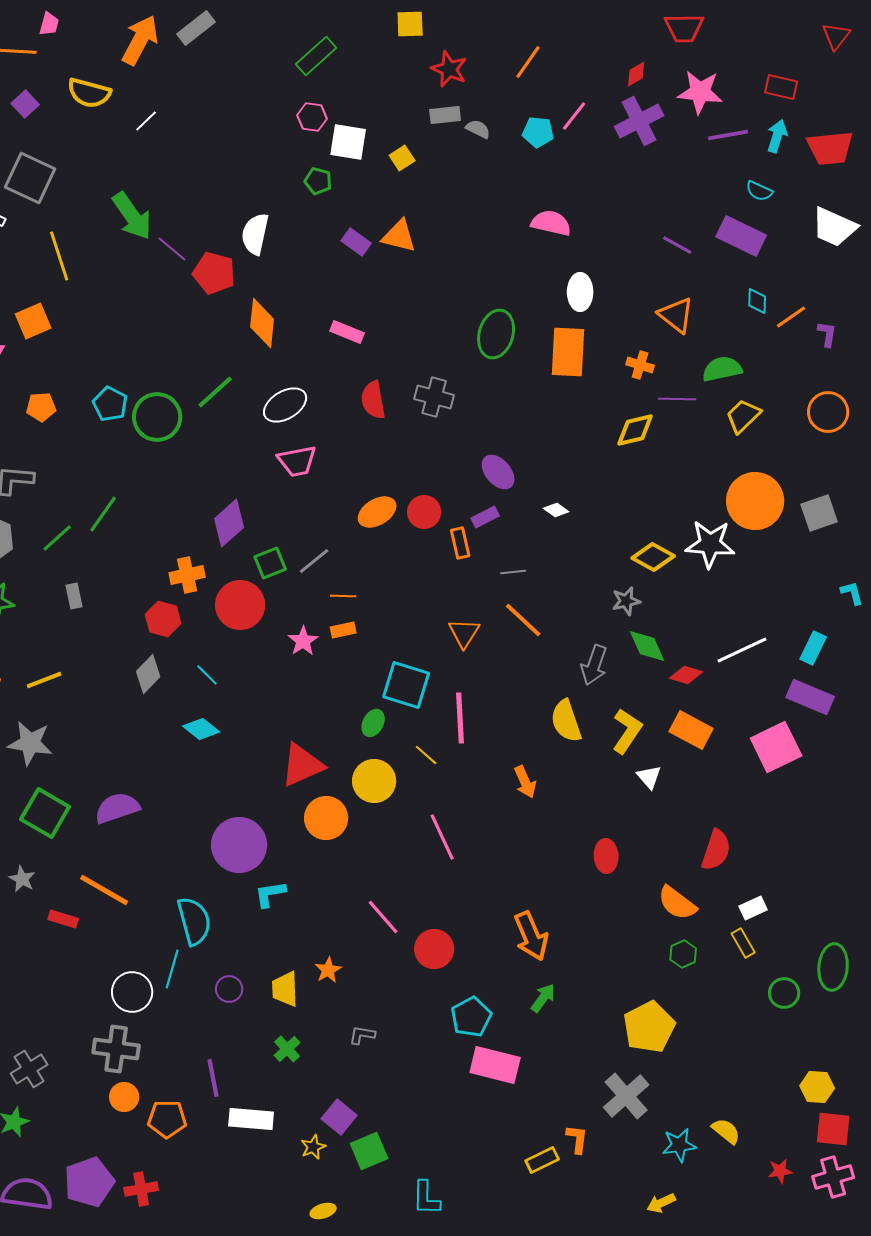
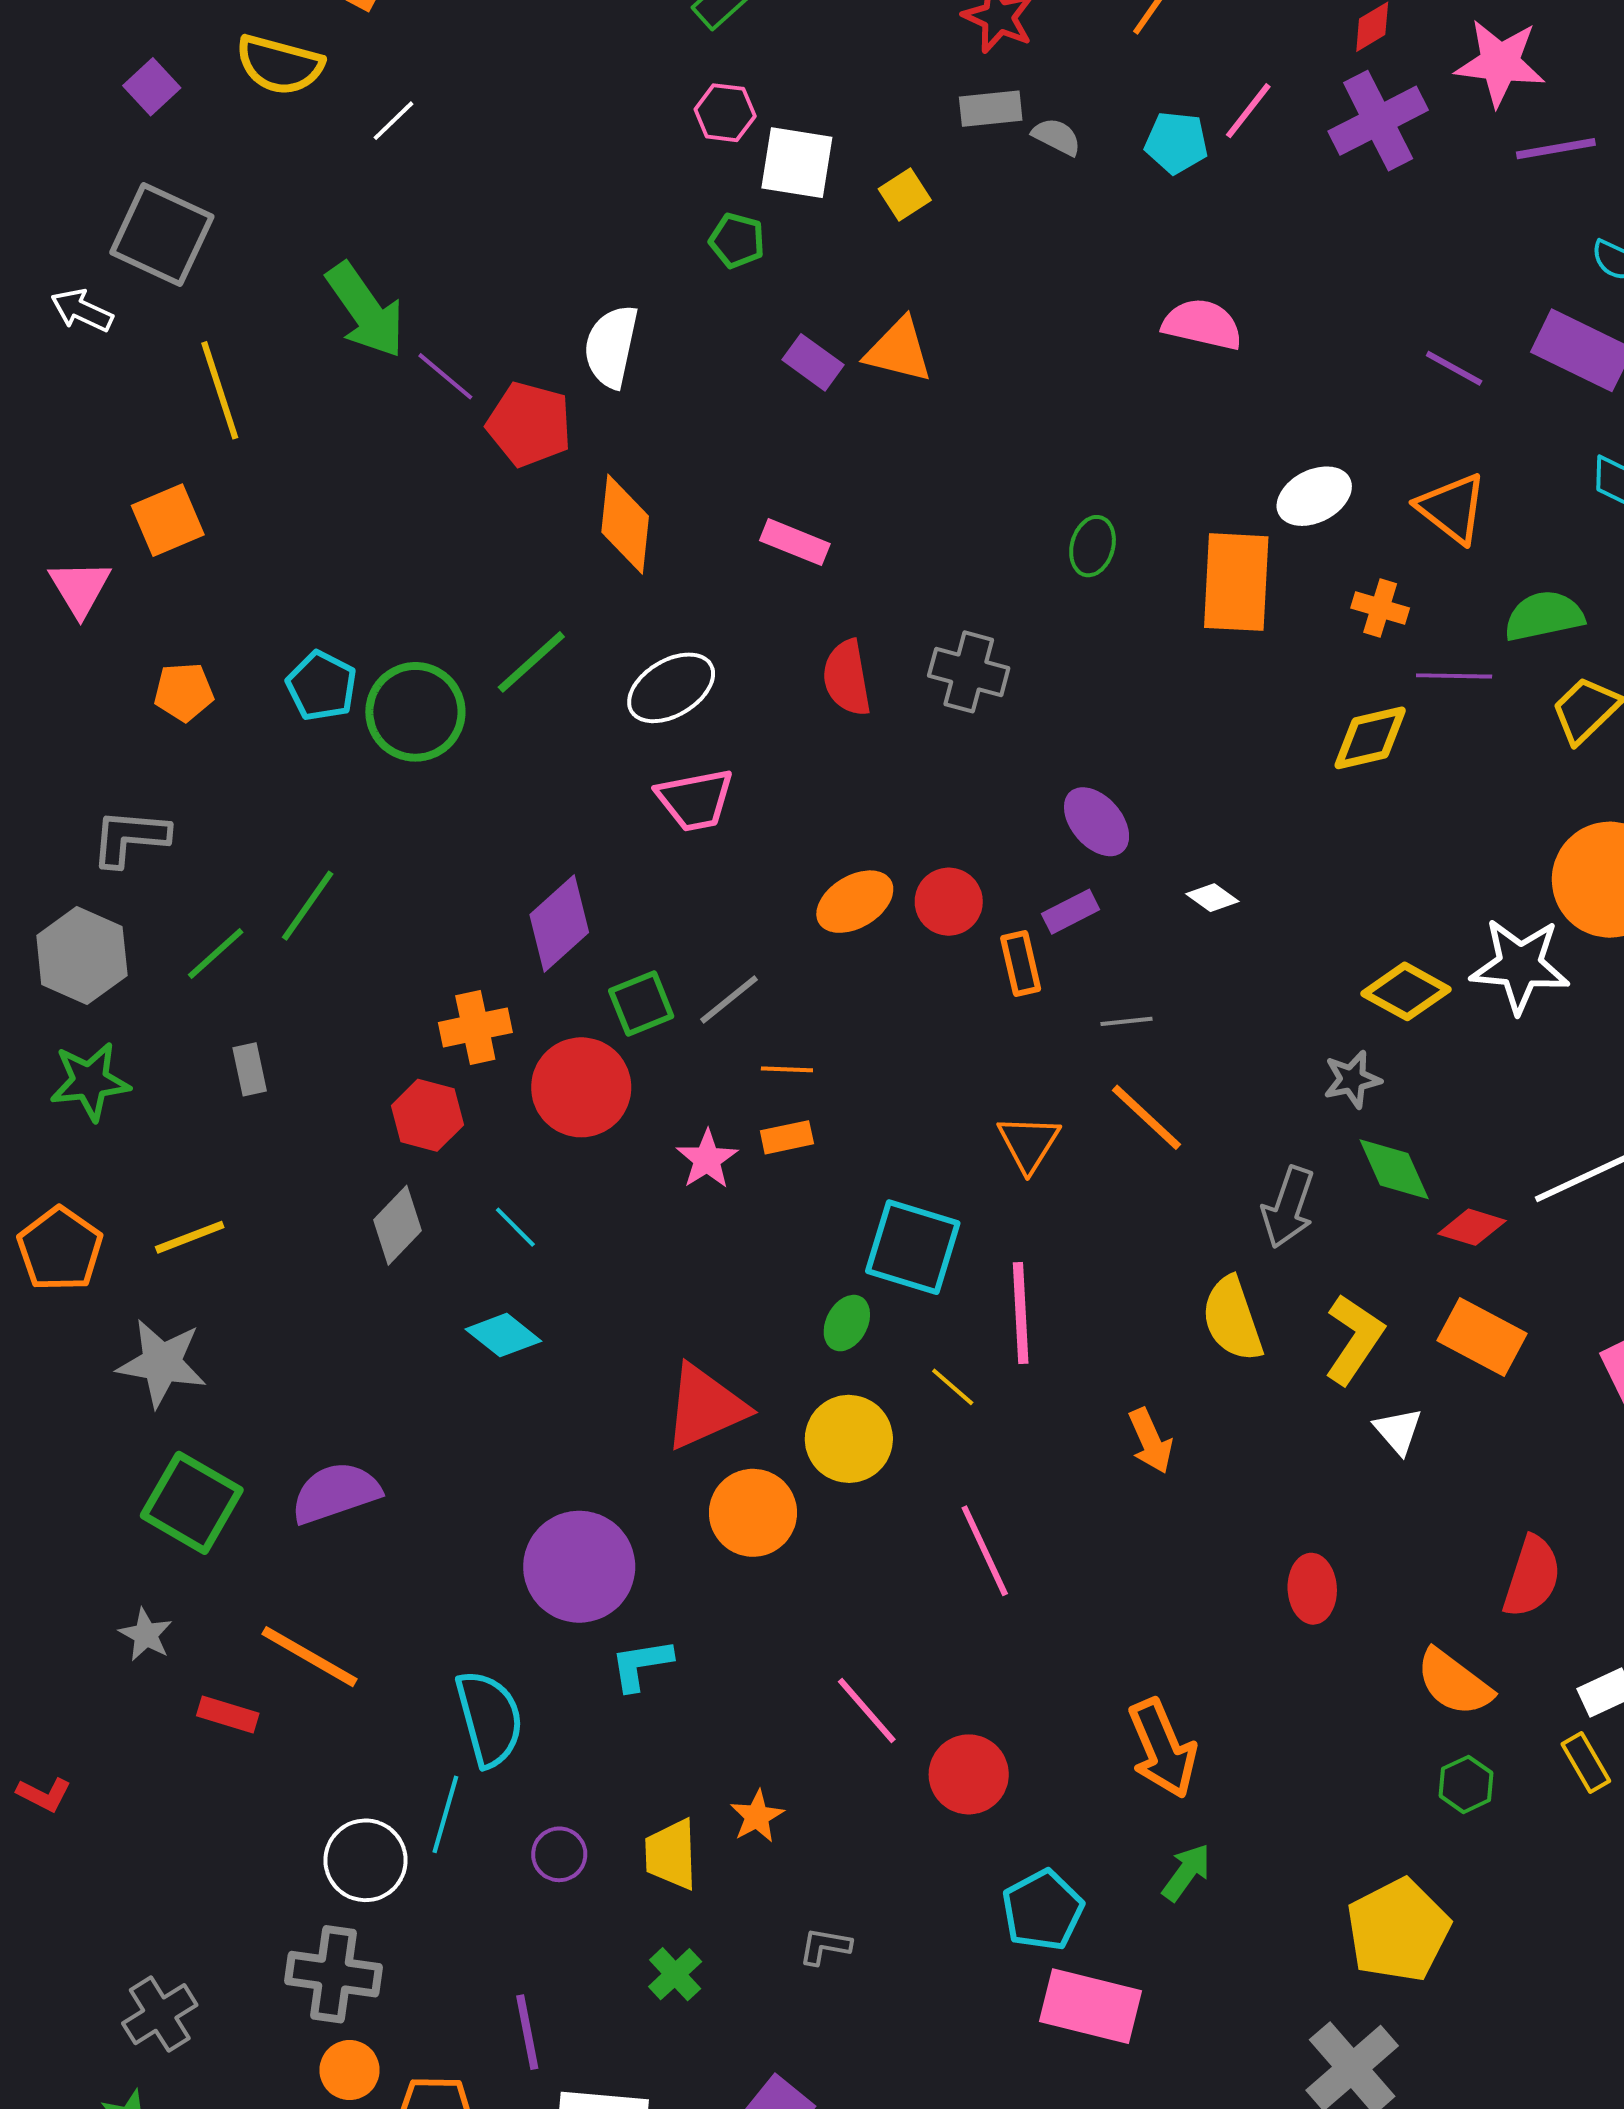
white ellipse: (580, 292) -> (1314, 496), moved, turned 63
green ellipse: (496, 334) -> (1093, 546), size x0.6

